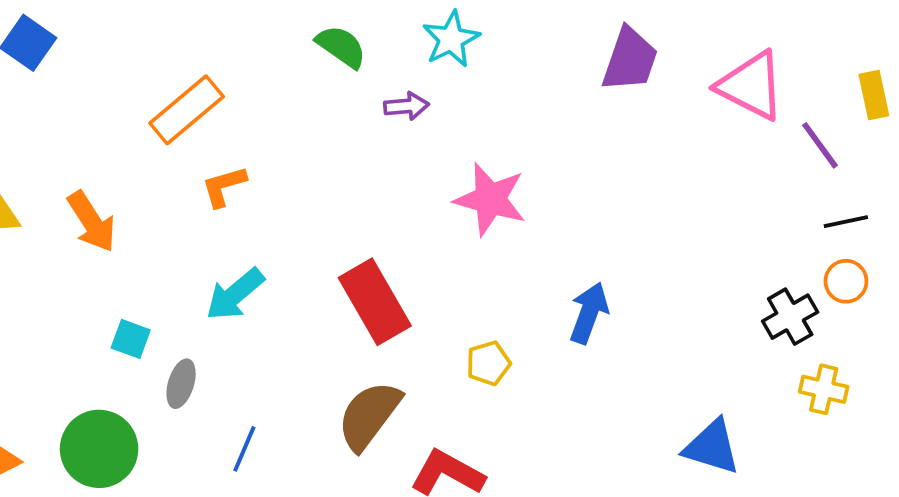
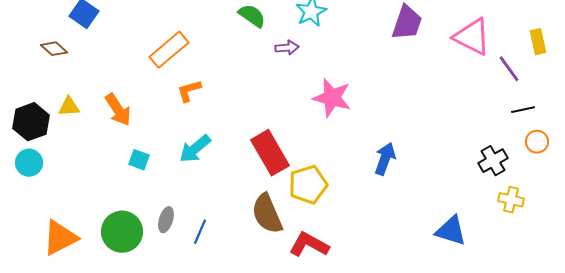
orange circle: (846, 281) -> (537, 142), moved
cyan square: (131, 339) -> (139, 160), moved
yellow pentagon: (488, 363) -> (308, 185), moved, size x1.6
gray ellipse: (181, 384) -> (166, 220), moved
brown semicircle: (369, 415) -> (267, 214), turned -60

